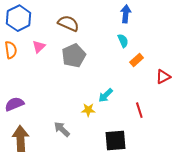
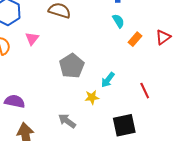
gray pentagon: (74, 56) -> (72, 66), moved
red triangle: (163, 77) -> (163, 37), moved
purple semicircle: (14, 104) -> (15, 101), turned 42

